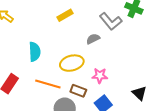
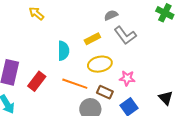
yellow rectangle: (65, 15) -> (92, 39), moved
gray L-shape: (111, 21) -> (125, 35), moved
gray semicircle: (93, 39) -> (111, 15), moved

